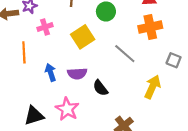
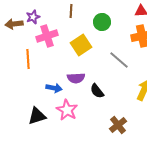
pink cross: (45, 27) -> (47, 36), size x1.5
blue arrow: (51, 72) -> (54, 88), moved, turned 119

